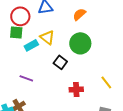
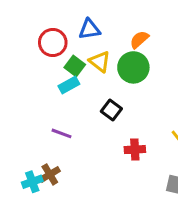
green square: (16, 32) -> (75, 66), moved, turned 32
yellow triangle: (47, 37) -> (100, 62), moved
green circle: (80, 43) -> (133, 67), moved

